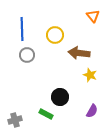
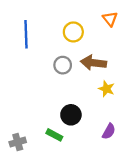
yellow circle: (55, 35) -> (73, 32), moved
gray circle: (27, 55) -> (63, 65), moved

